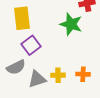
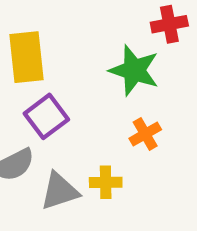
orange cross: (83, 74) -> (145, 134), moved, turned -32

